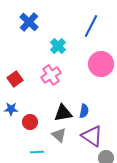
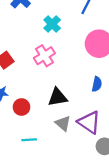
blue semicircle: (84, 111) -> (97, 84), moved
gray triangle: (59, 135) -> (63, 123), moved

